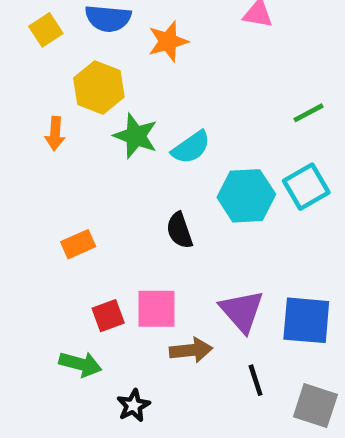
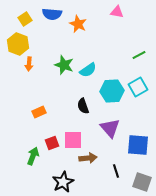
orange star: (168, 41) -> (78, 24), turned -30
yellow hexagon: (99, 87) -> (18, 44), moved
purple triangle: (242, 311) -> (110, 128), moved
green arrow: (80, 364) -> (33, 156), moved, turned -84
black star: (133, 406) -> (63, 182), size x1.5

